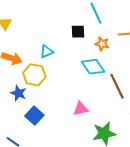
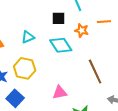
cyan diamond: (93, 67) -> (61, 45), moved
yellow hexagon: (34, 75) -> (25, 68), moved

